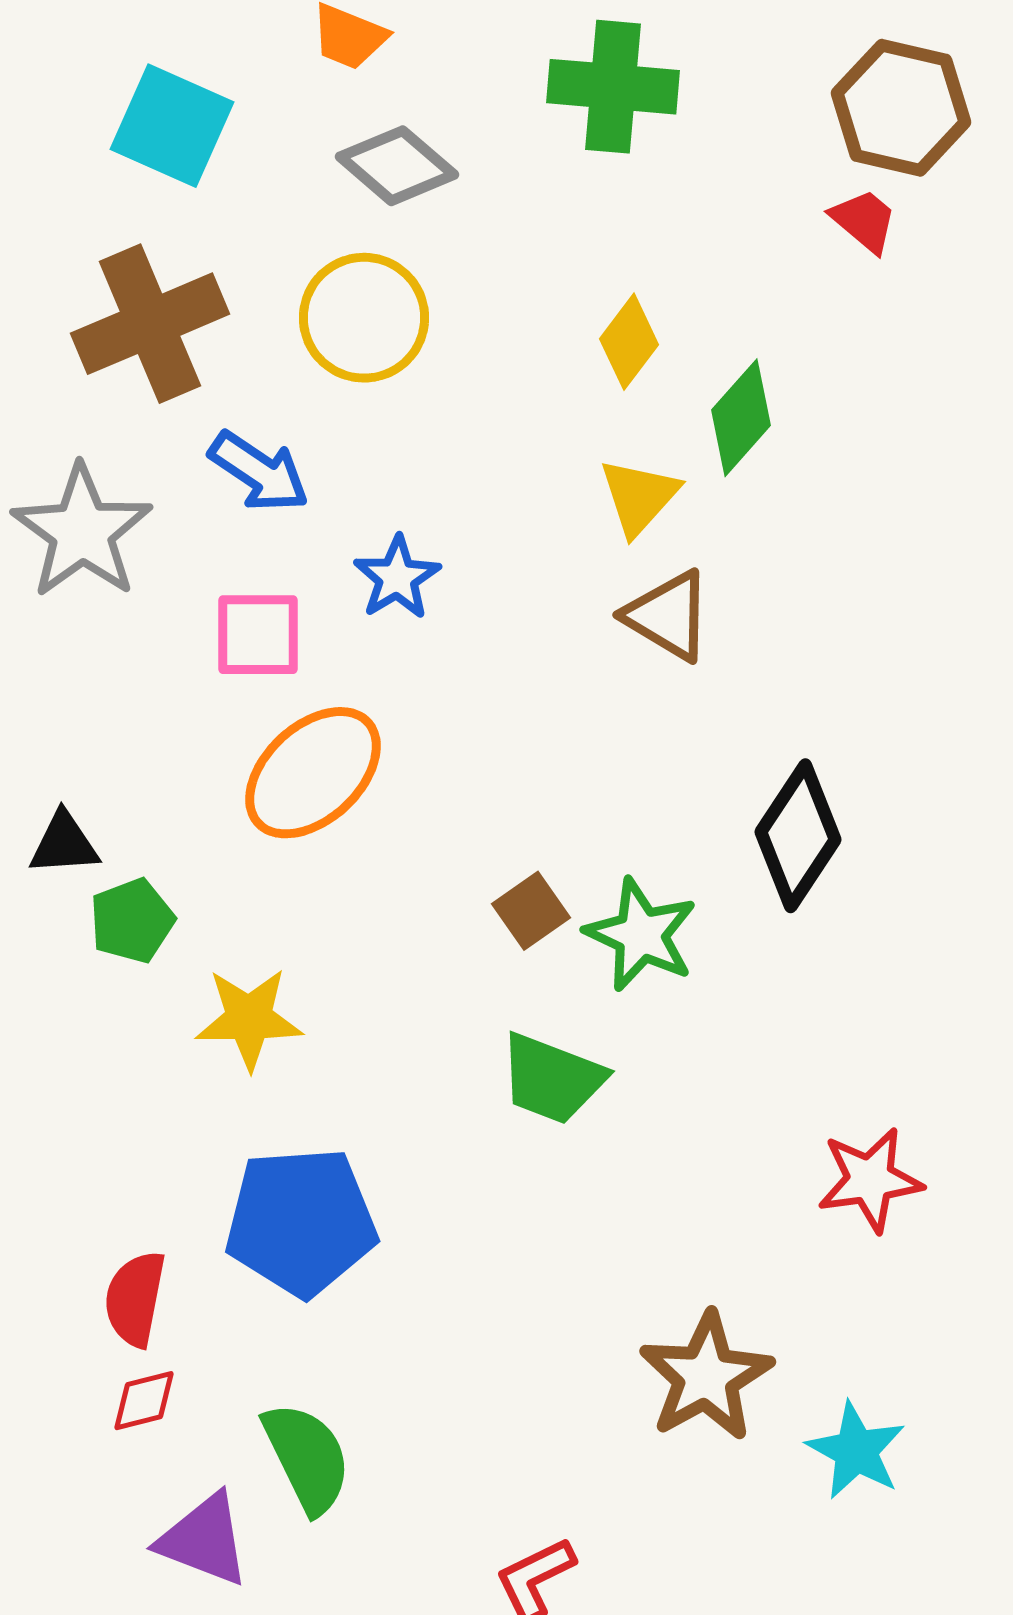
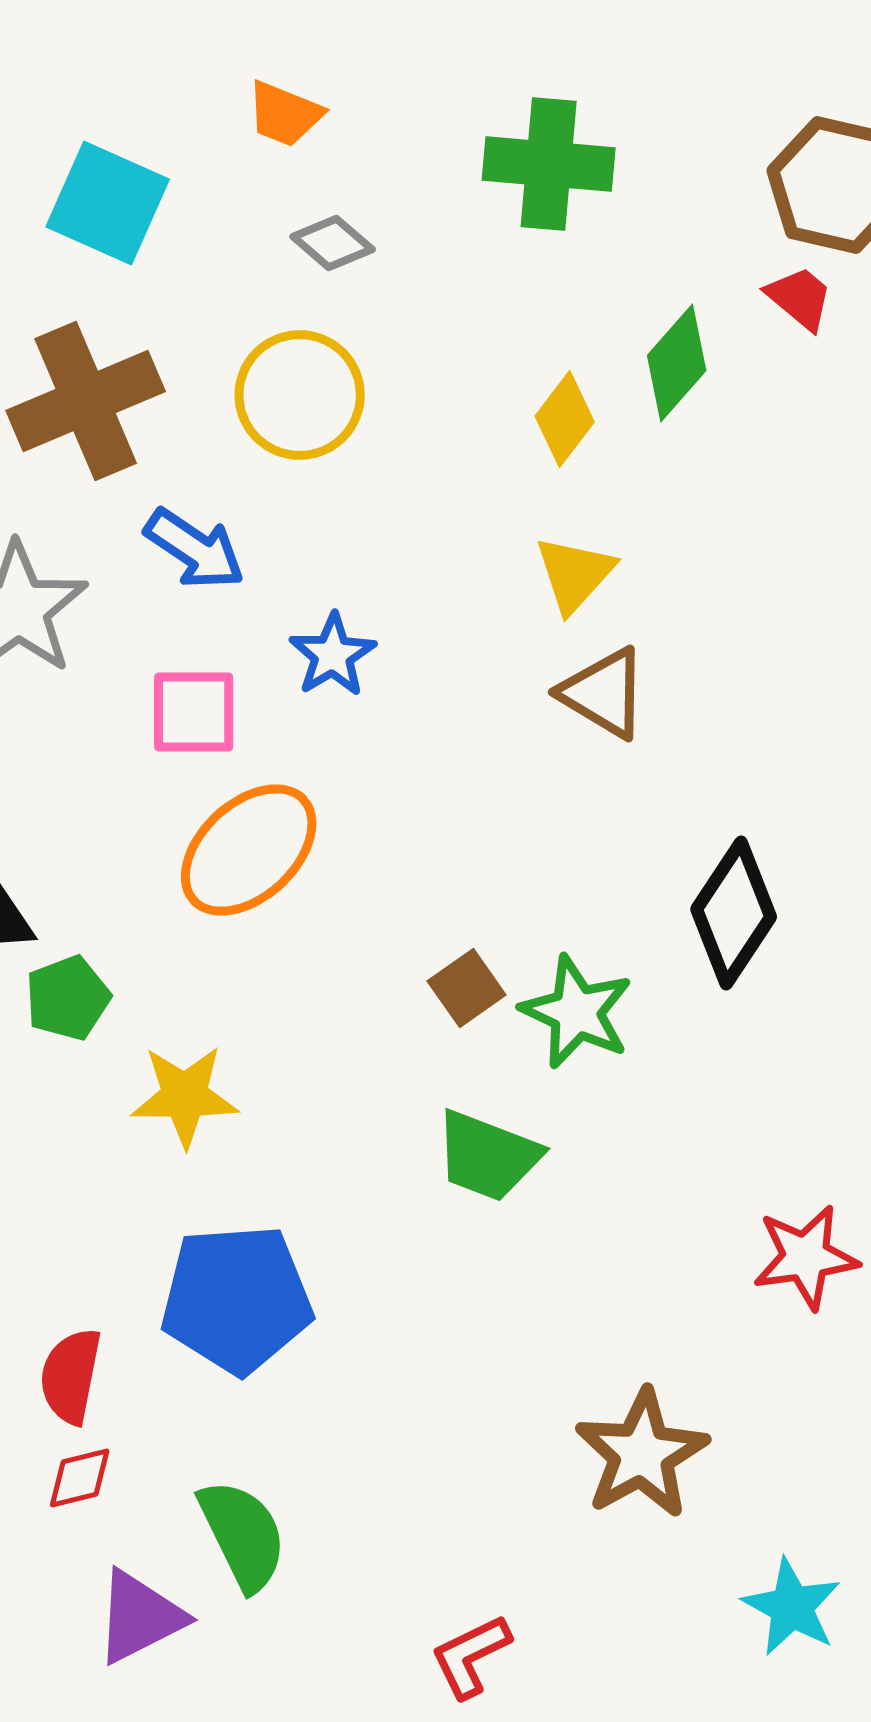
gray diamond: (397, 166) -> (333, 243), size x0.7
green diamond: (741, 418) -> (677, 363), moved
cyan star: (856, 1451) -> (792, 1607), moved
purple triangle: (204, 1540) -> (140, 1617), turned -48

